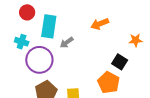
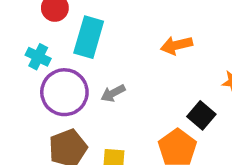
gray arrow: (67, 43) -> (113, 93), moved

